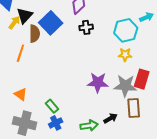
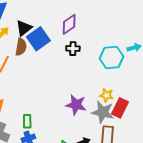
black triangle: (25, 16) -> (24, 28), moved
yellow star: (125, 55) -> (107, 95), moved
green rectangle: (52, 106) -> (27, 121), turned 32

